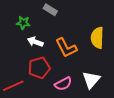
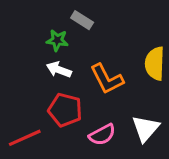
green star: (23, 23) -> (57, 40), moved
red pentagon: (39, 68) -> (65, 110), turned 30

